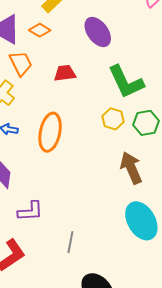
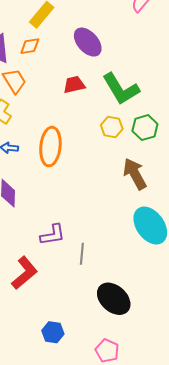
orange diamond: (40, 30) -> (30, 46), turned -35
red trapezoid: (65, 73) -> (74, 85), moved
purple L-shape: (30, 211) -> (53, 235), moved

